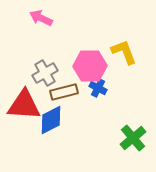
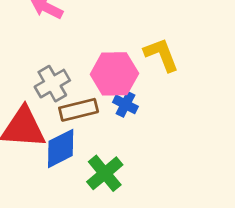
green cross: (133, 138) -> (105, 173), moved

